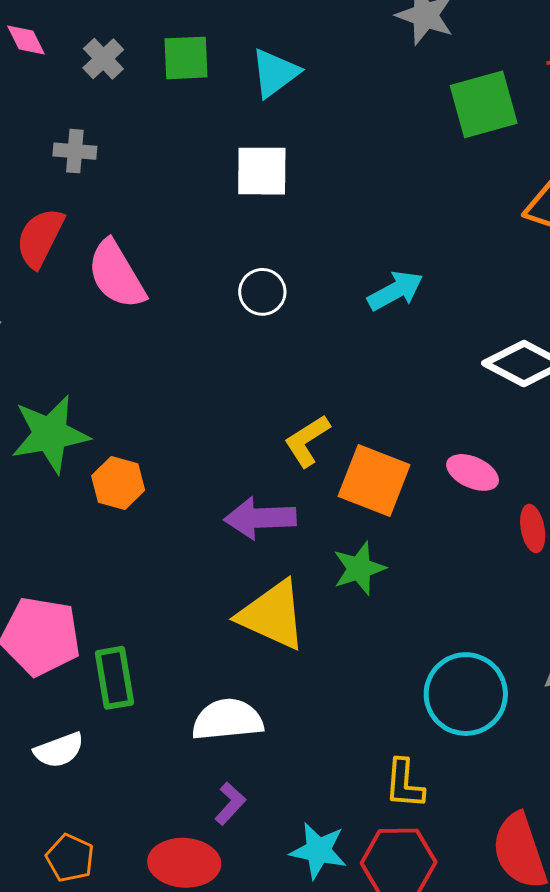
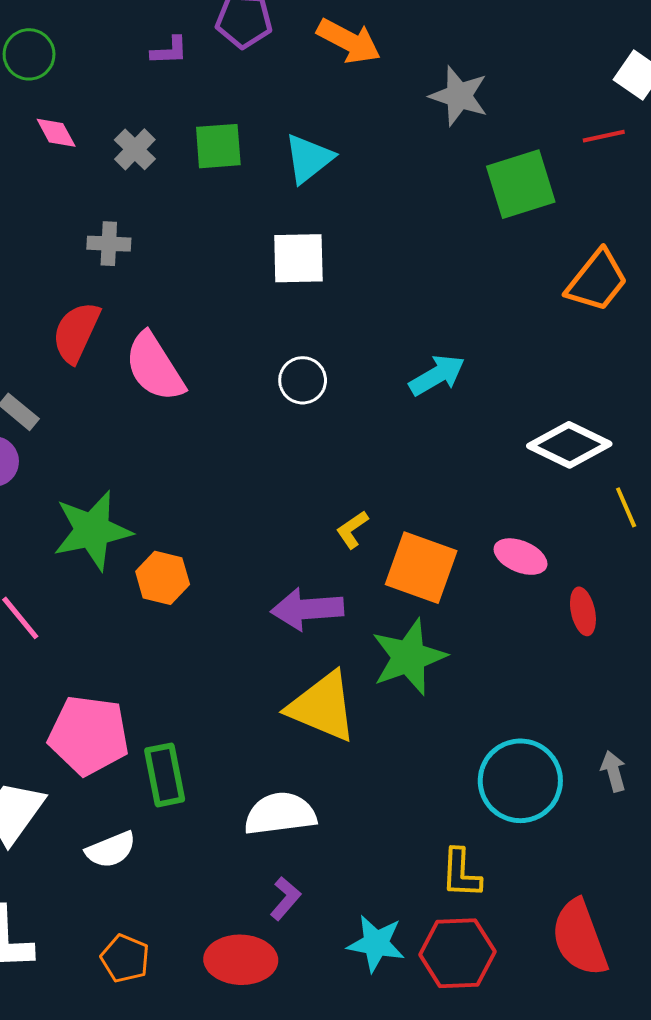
yellow L-shape: (307, 441) -> (352, 530), size x0.7
green star: (359, 568) -> (409, 657), size x1.4

